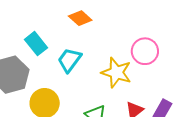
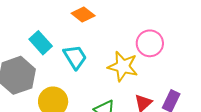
cyan trapezoid: (69, 60) -> (75, 57), turned 116

